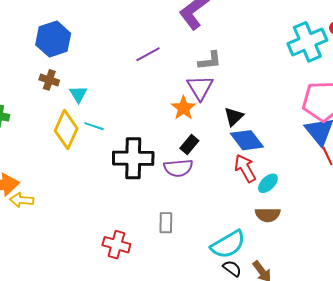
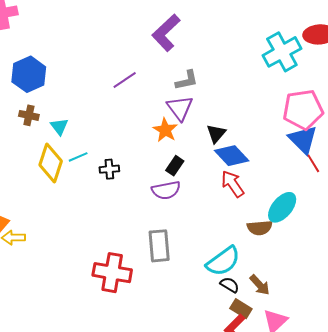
cyan line: (94, 126) -> (78, 157), turned -36
black cross: (133, 158) -> (109, 169), moved, size x0.5
cyan ellipse: (268, 183) -> (282, 207), moved, size x1.5
gray rectangle: (166, 223) -> (159, 246), size x1.5
red cross: (116, 245) -> (112, 273), size x1.4

